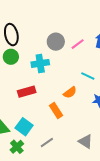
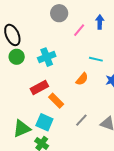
gray circle: (56, 42) -> (59, 13), moved
orange rectangle: (56, 110) -> (56, 101), moved
gray line: (47, 142) -> (81, 120), moved

